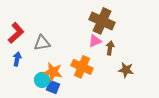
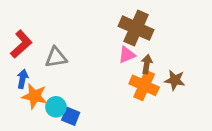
orange cross: (82, 67) -> (144, 85), moved
brown star: (126, 70) -> (175, 80), moved
orange star: (53, 72) -> (35, 96), moved

